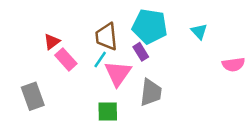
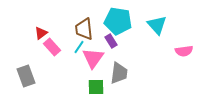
cyan triangle: (199, 31) -> (157, 25), size x1.5
green square: (108, 111) -> (96, 87), moved

